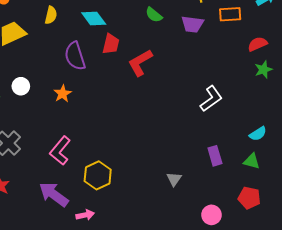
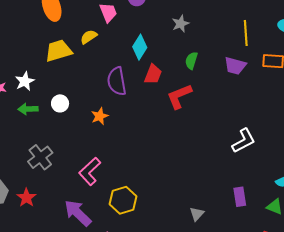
yellow semicircle: (51, 15) -> (89, 37), moved, turned -144
green semicircle: (154, 15) -> (191, 61), moved, turned 60
cyan diamond: (94, 18) -> (140, 47), turned 60

